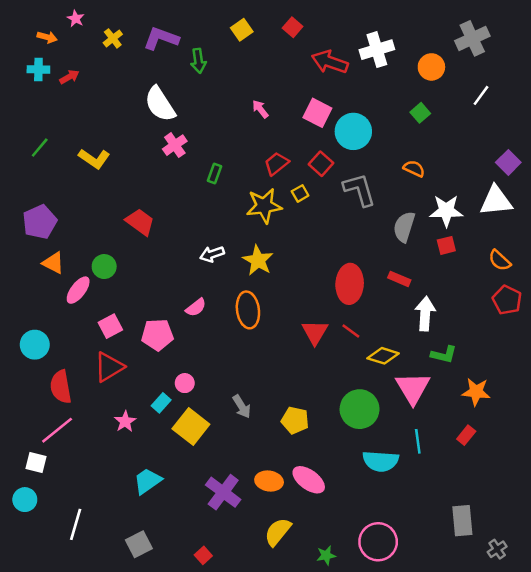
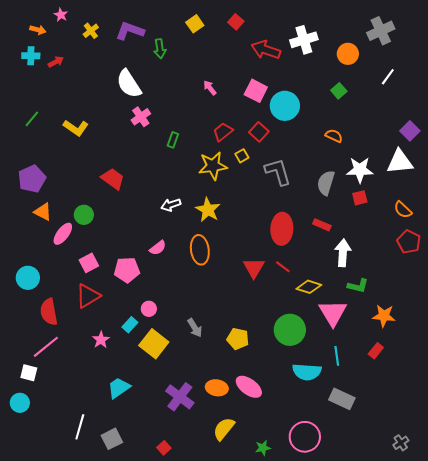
gray L-shape: (360, 190) -> (278, 172), moved
gray rectangle: (462, 521) -> (342, 399), moved, turned -60
white line: (76, 524) -> (80, 427), moved

